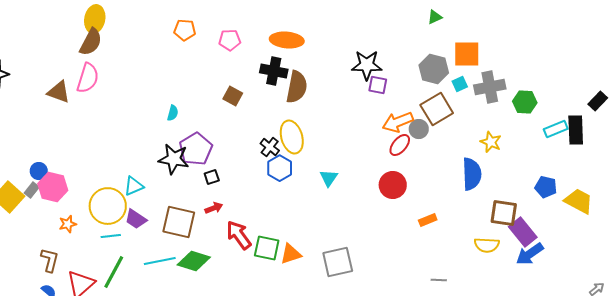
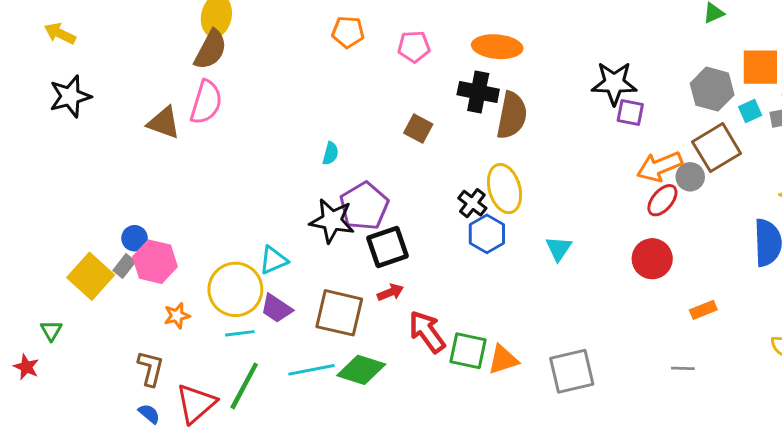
black square: (212, 177) -> (388, 247), size x1.8
gray line: (439, 280) -> (683, 368), moved

